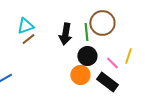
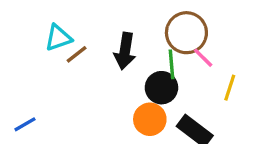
green line: (86, 32) -> (171, 64), moved
brown line: (28, 39) -> (77, 54), moved
pink line: (112, 63) -> (203, 58), moved

